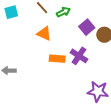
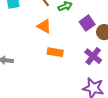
purple cross: (79, 56) -> (93, 56), moved

